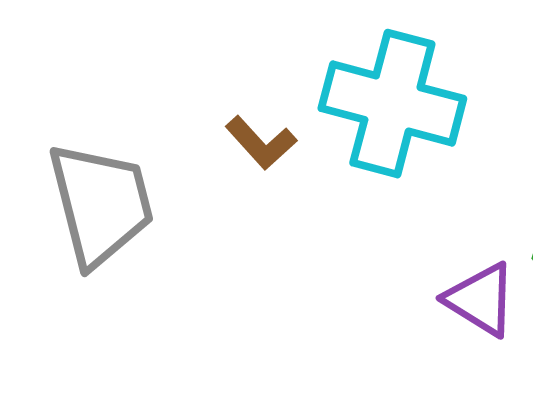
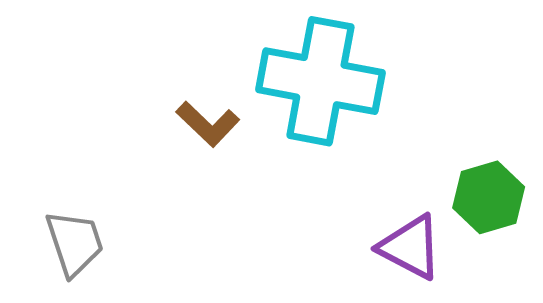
gray trapezoid: (101, 204) -> (75, 243), moved, size x0.6

